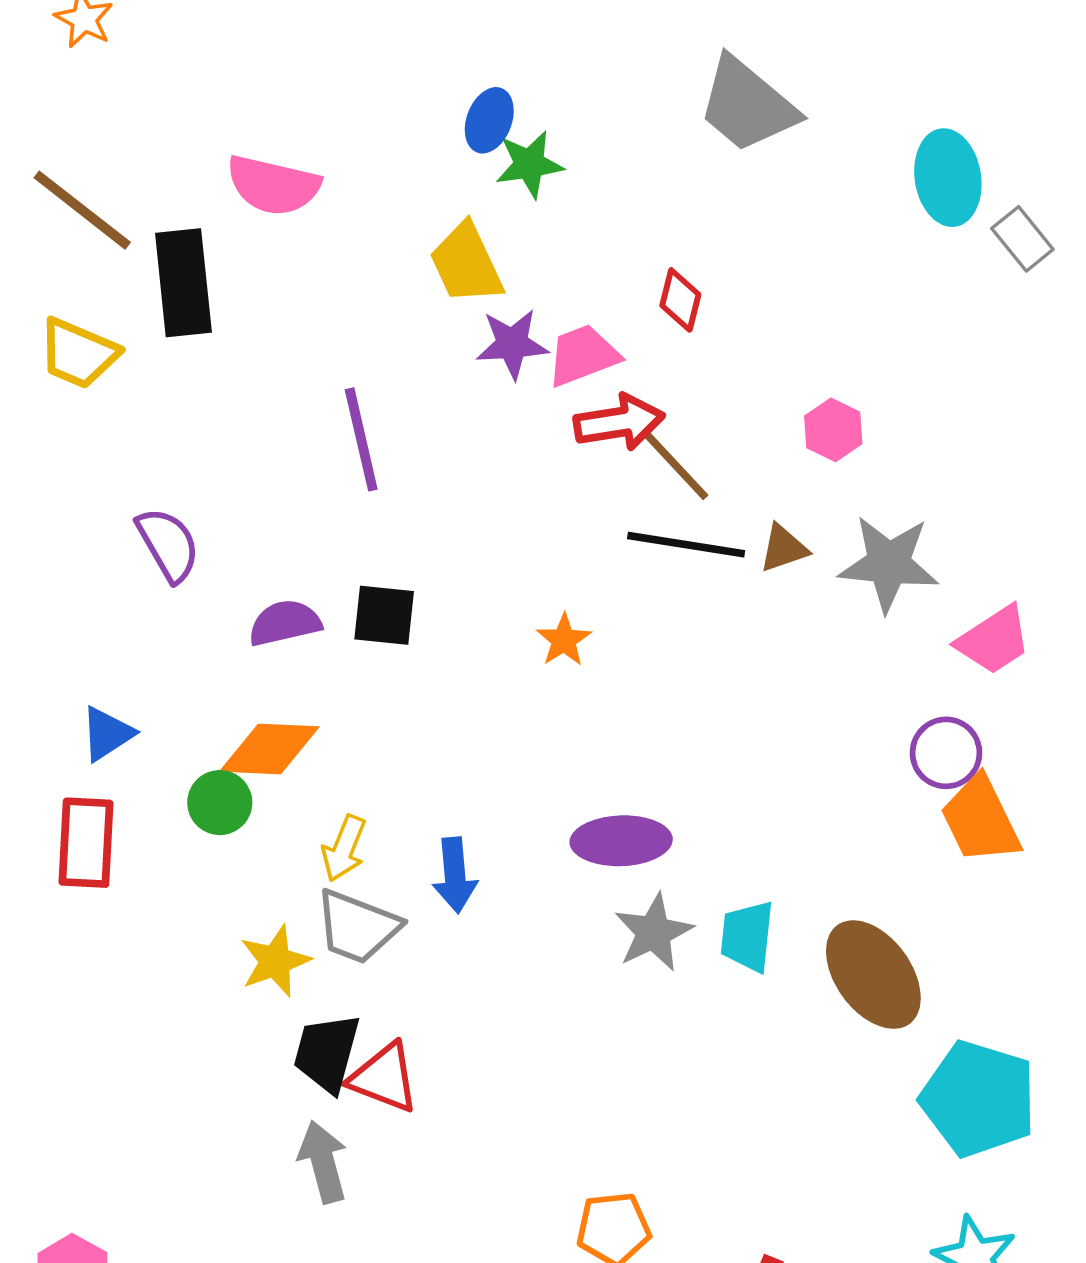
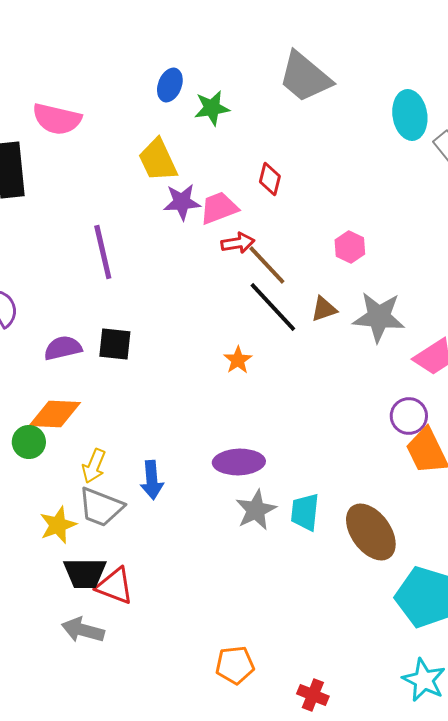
green star: (529, 164) -> (212, 108), moved
red arrow: (619, 422) -> (238, 243), size x0.7
black line: (686, 545) -> (273, 307), turned 38
orange star: (564, 640) -> (238, 360), moved
black trapezoid: (327, 1053) -> (85, 573), turned -105
gray arrow: (323, 1162) -> (83, 630), turned -60

